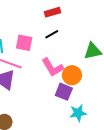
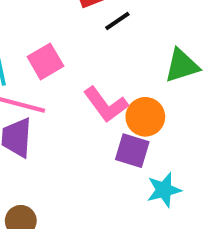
black line: (52, 34) -> (117, 21), moved
pink square: (24, 43) -> (45, 61), turned -36

